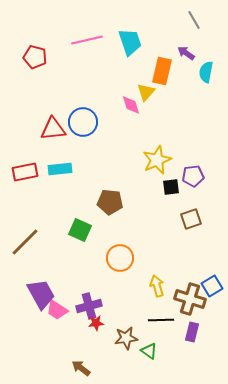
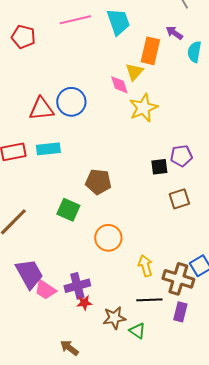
yellow star: (157, 160) -> (143, 108), moved

